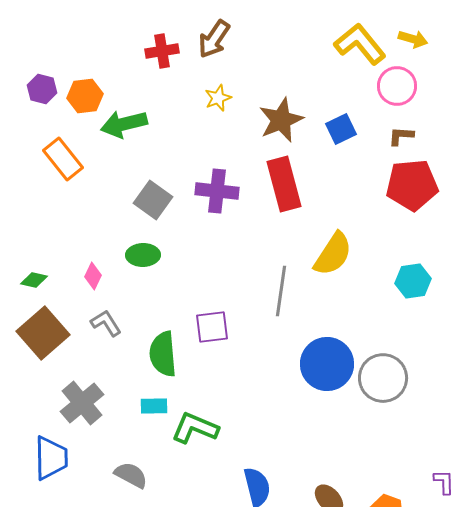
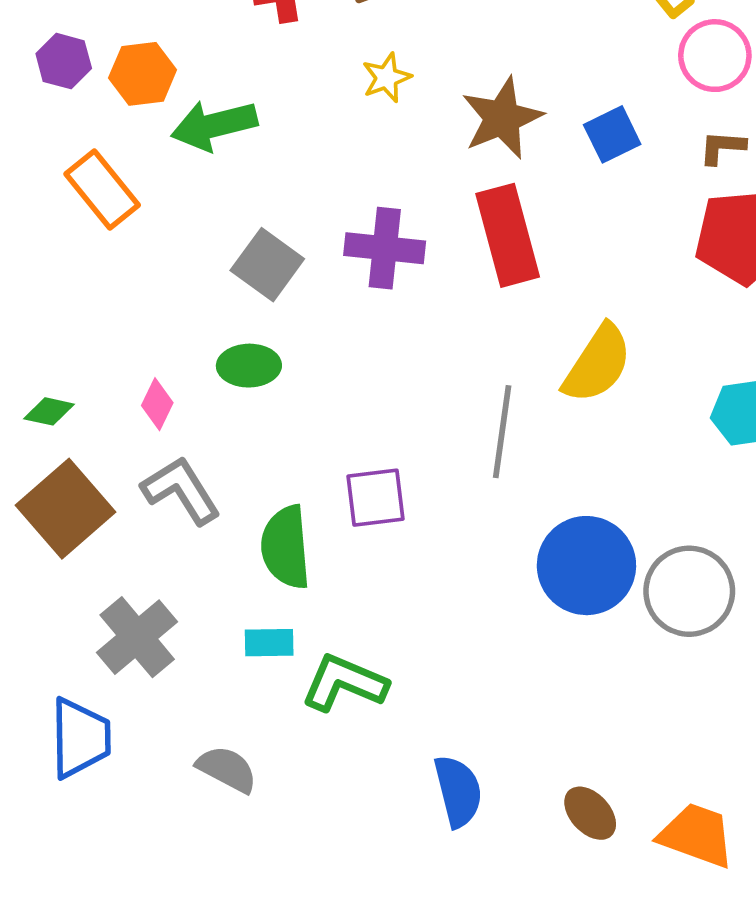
gray L-shape: (106, 323) -> (181, 490), size x1.4

